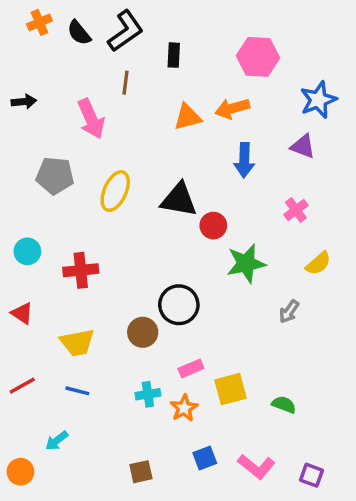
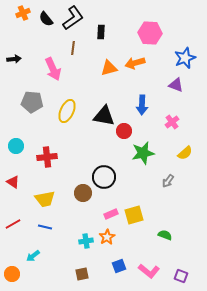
blue arrow: (244, 160) -> (142, 105), moved
yellow square: (231, 389) -> (134, 215), moved
cyan cross: (148, 394) -> (86, 241), moved

